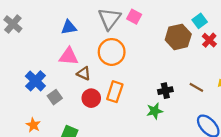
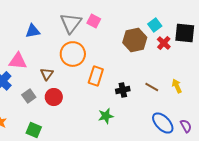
pink triangle: (69, 56) -> (18, 61), moved
brown triangle: (84, 73) -> (47, 74), turned 40
orange rectangle: (115, 92) -> (96, 76), moved
gray square: (55, 97) -> (29, 96), moved
green star: (155, 111) -> (106, 116), moved

